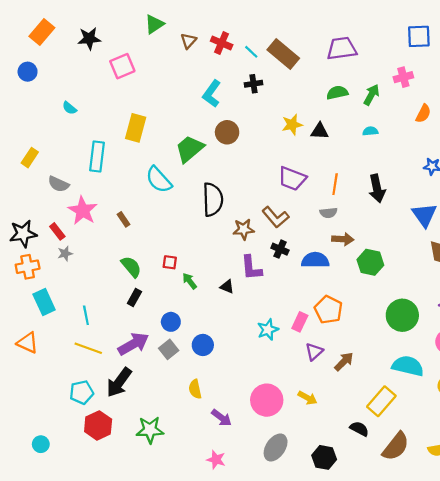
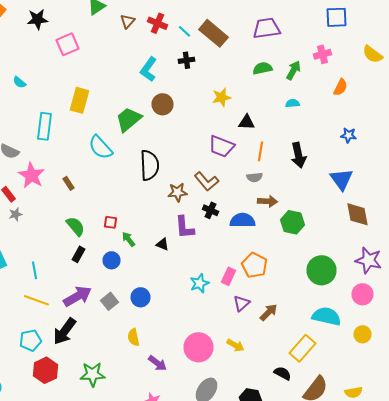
black triangle: (320, 131) -> (246, 122), moved
blue circle: (171, 322) -> (112, 260), moved

